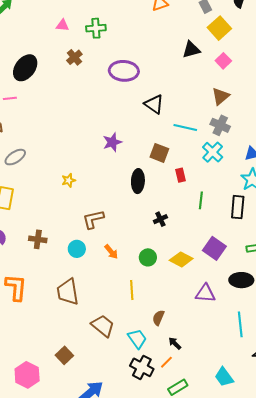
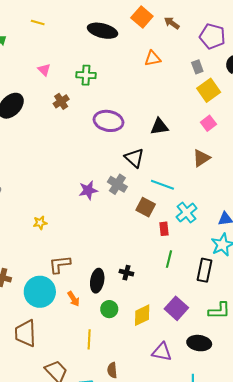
pink triangle: (62, 25) -> (44, 70), moved, turned 32
black triangle: (191, 50) -> (159, 127), moved
gray cross: (220, 125) -> (117, 184), moved
brown square: (159, 153) -> (146, 207), moved
red rectangle: (181, 175) -> (164, 229), moved
black ellipse: (138, 181) -> (97, 281), moved
black cross: (160, 219) -> (126, 273), turned 32
cyan circle: (77, 249) -> (40, 292), size x1.8
yellow diamond: (181, 259) -> (142, 315), turned -60
brown semicircle: (158, 318) -> (112, 370), turned -35

